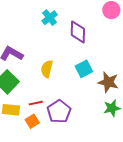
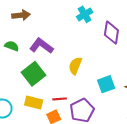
cyan square: (84, 69) -> (106, 84), moved

